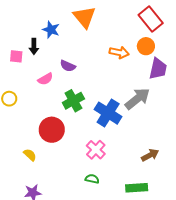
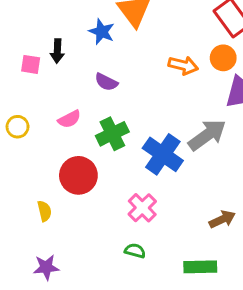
blue star: (51, 30) -> (102, 32), moved
pink semicircle: (45, 79) -> (69, 119), moved
yellow semicircle: (30, 155) -> (44, 211), turned 32

